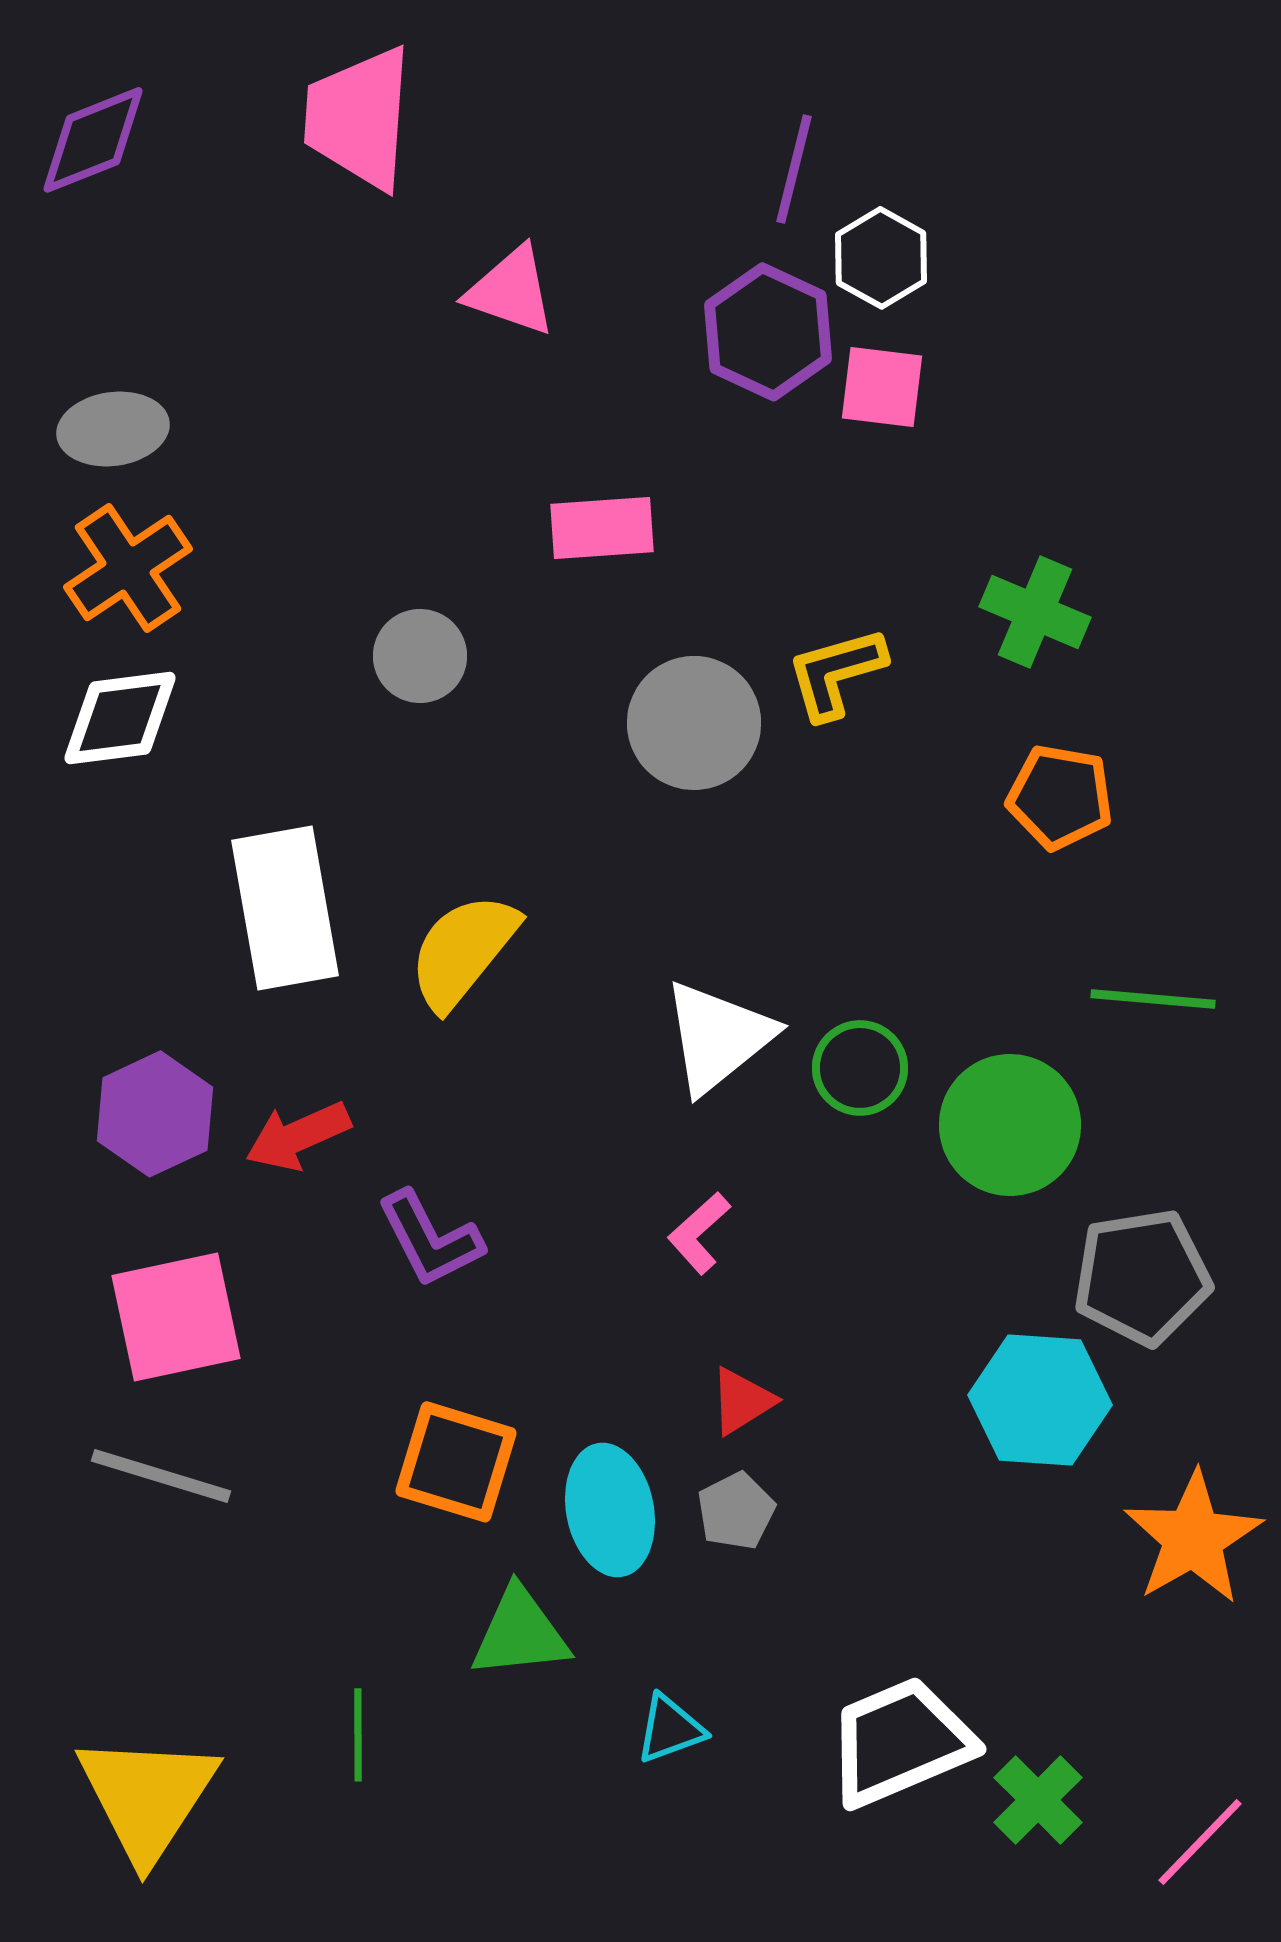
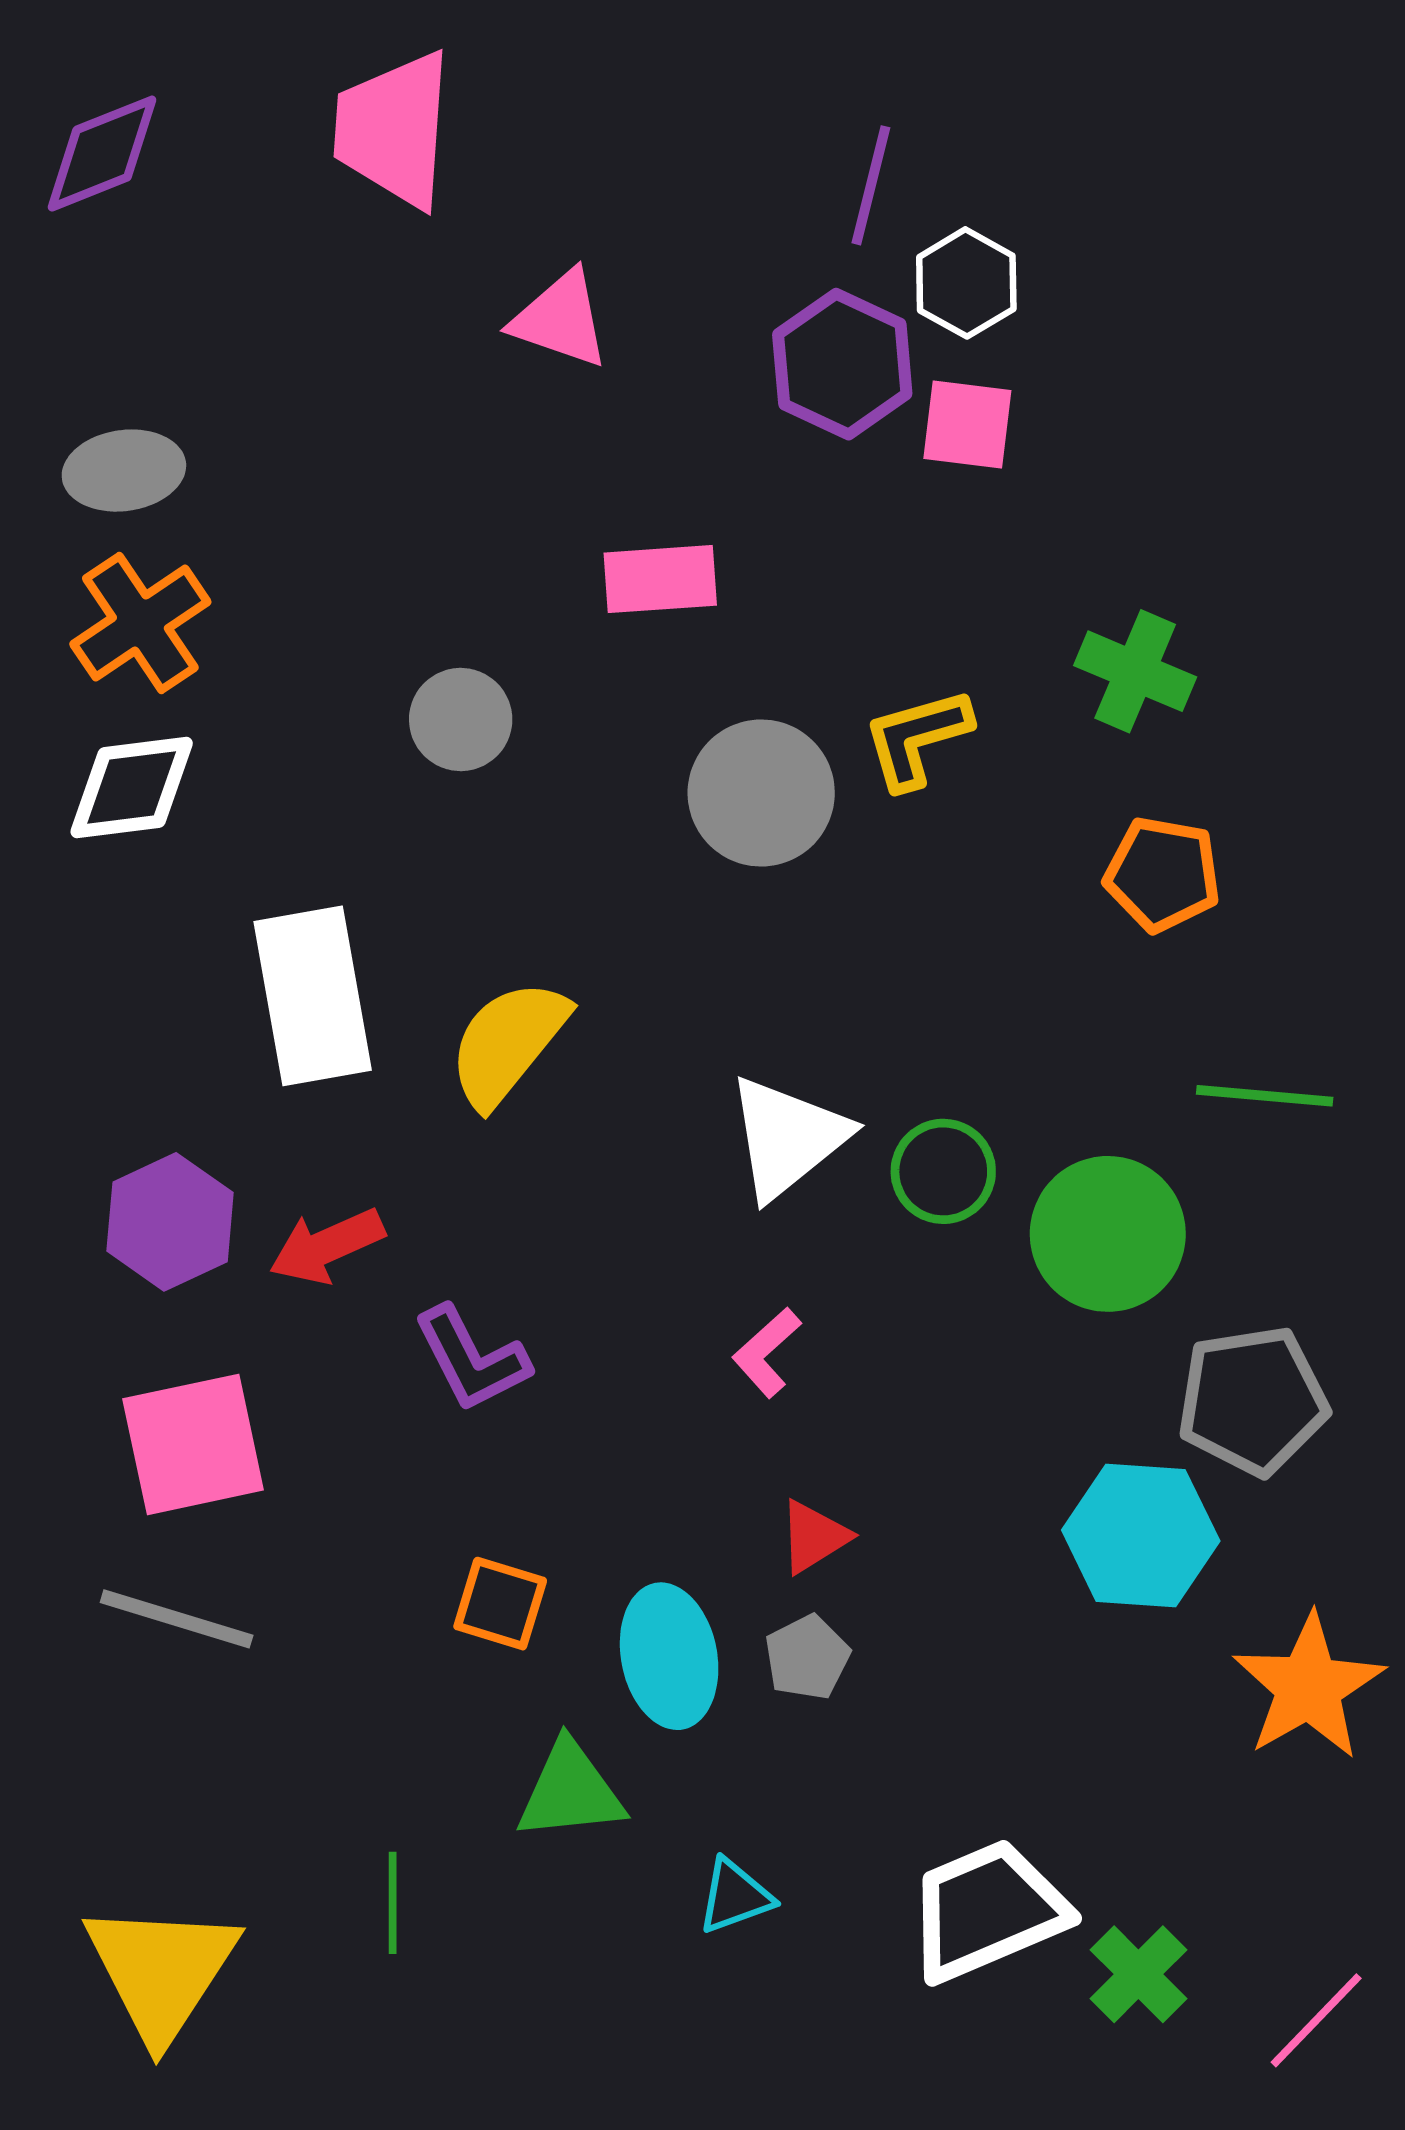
orange square: (456, 1462) -> (500, 1604), size x0.7

